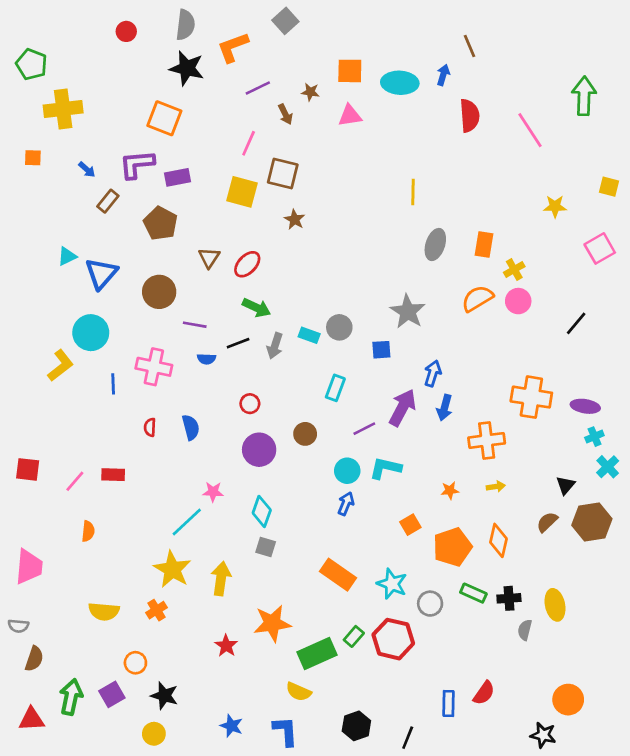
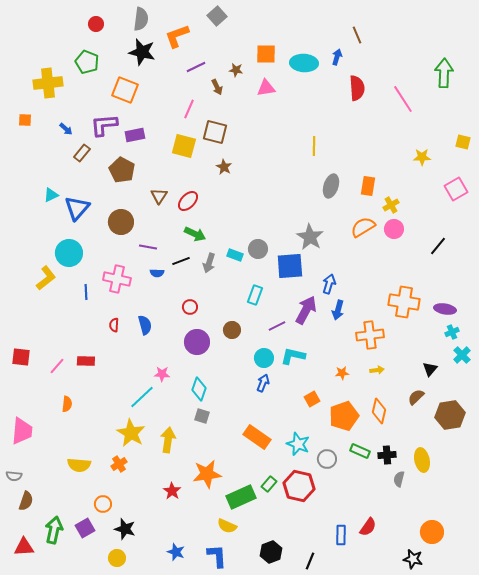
green pentagon: (32, 64) -> (87, 62), moved
blue square: (381, 350) -> (290, 266), size x1.8
brown hexagon: (592, 522) -> (450, 415), moved

